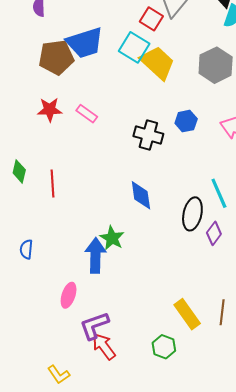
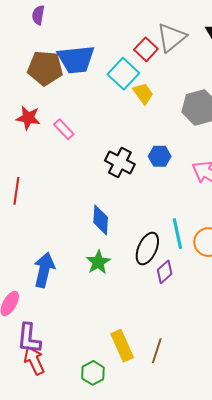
yellow trapezoid: (157, 63) -> (143, 93), size x0.6
green star: (112, 238) -> (98, 262), moved
purple L-shape: (94, 326) -> (29, 338), turned -76

